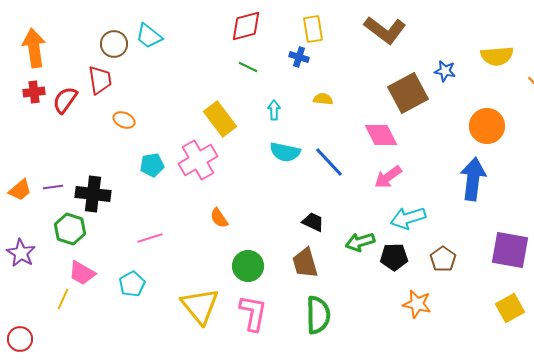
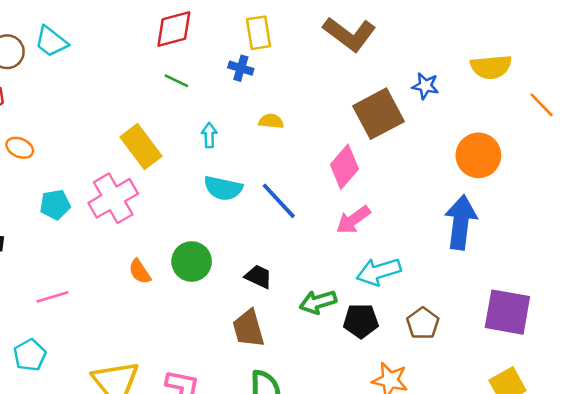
pink diamond: (381, 135) -> (344, 167), turned 68
green circle: (248, 266) -> (192, 261), moved

